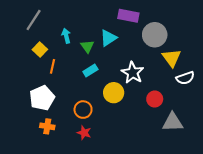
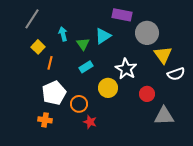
white pentagon: (42, 98) -> (54, 93), moved
red star: (84, 133) -> (90, 122), moved

